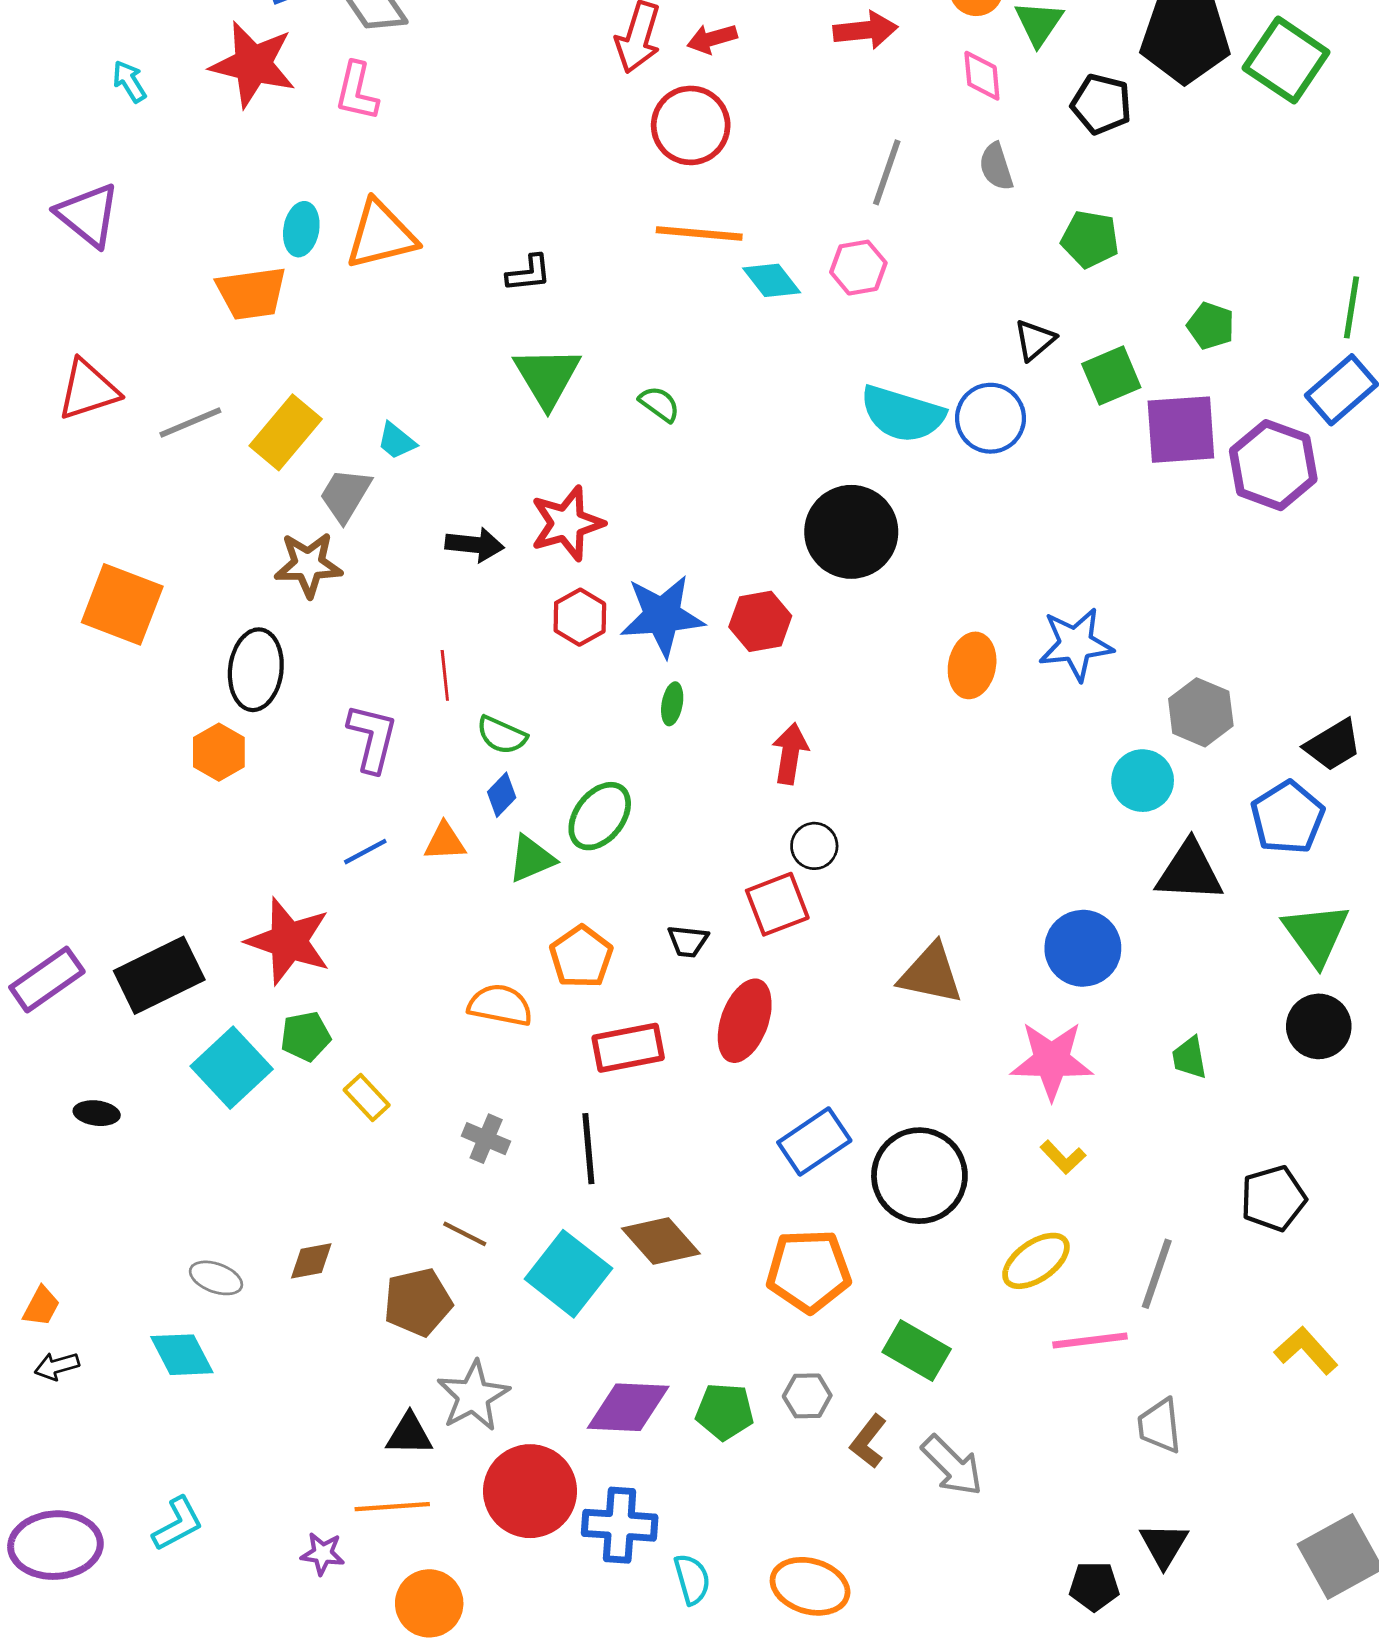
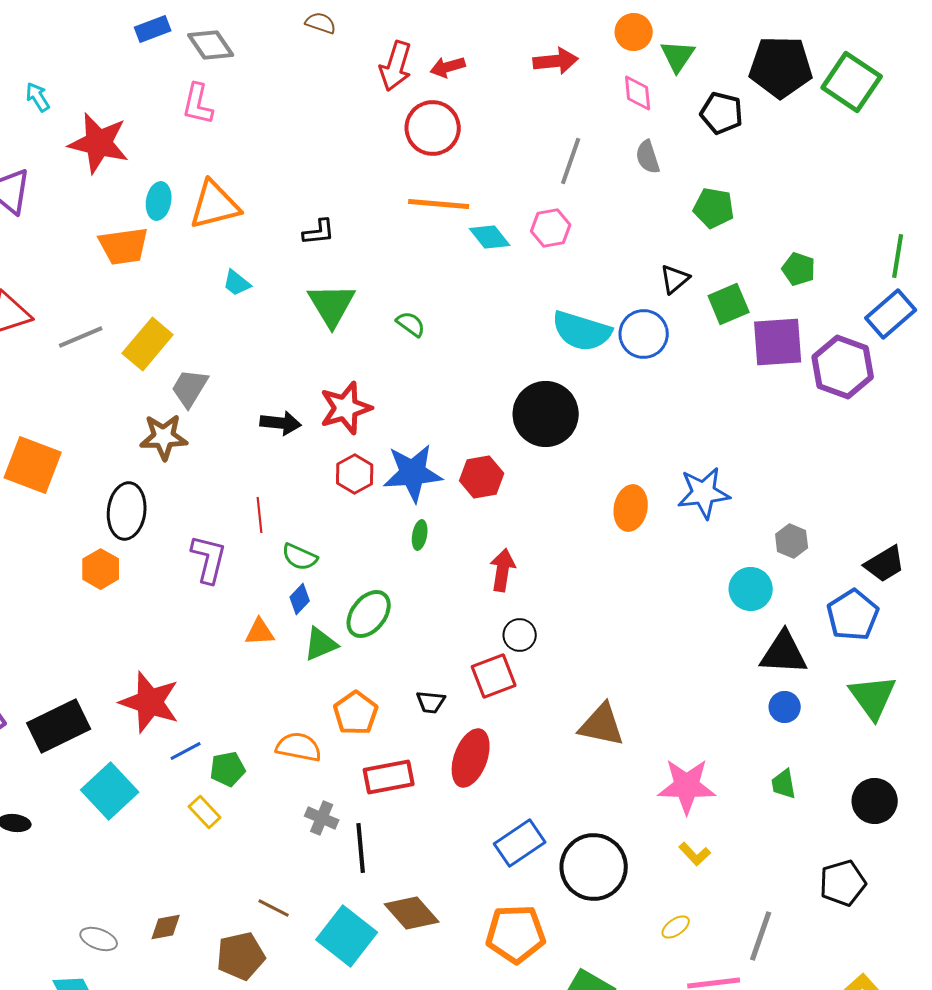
red star: (253, 64) -> (99, 143), moved
cyan trapezoid: (396, 441) -> (237, 283), moved
gray hexagon: (1201, 712) -> (792, 541), size x0.7
blue line: (365, 852) -> (186, 751), moved
blue circle: (1083, 948) -> (785, 707), moved, size x0.6
black circle: (1319, 1026) -> (875, 801), moved
green pentagon: (306, 1036) -> (228, 769), moved
gray cross: (486, 1139) -> (322, 818), moved
yellow ellipse: (1036, 1261) -> (676, 927), size x0.6

